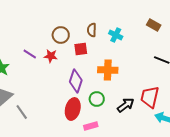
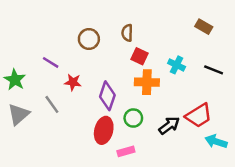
cyan cross: (116, 35) -> (177, 65), moved
red square: (81, 49) -> (139, 56), moved, turned 32
red star: (51, 56) -> (73, 82), moved
red trapezoid: (150, 97) -> (199, 116), turned -135
gray line: (22, 112) -> (52, 104), moved

